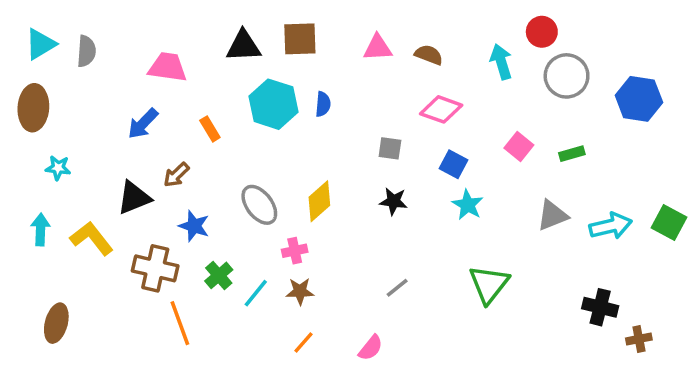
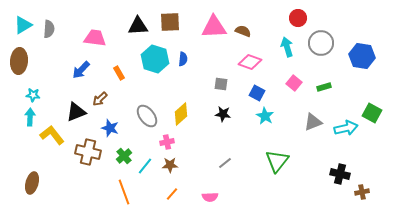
red circle: (542, 32) -> (298, 18), moved
pink triangle: (378, 48) -> (214, 27), size x1.5
cyan arrow: (501, 62) -> (287, 47), moved
green square: (669, 222) -> (372, 113), moved
cyan arrow: (40, 230) -> (30, 117), moved
orange line: (180, 323) -> (124, 192), moved
pink semicircle: (371, 348) -> (210, 197), turned 49

